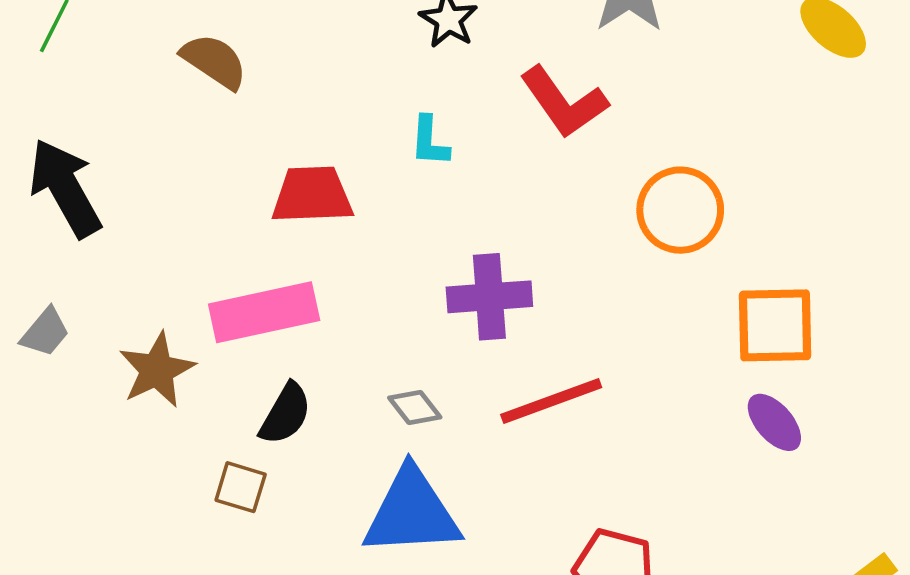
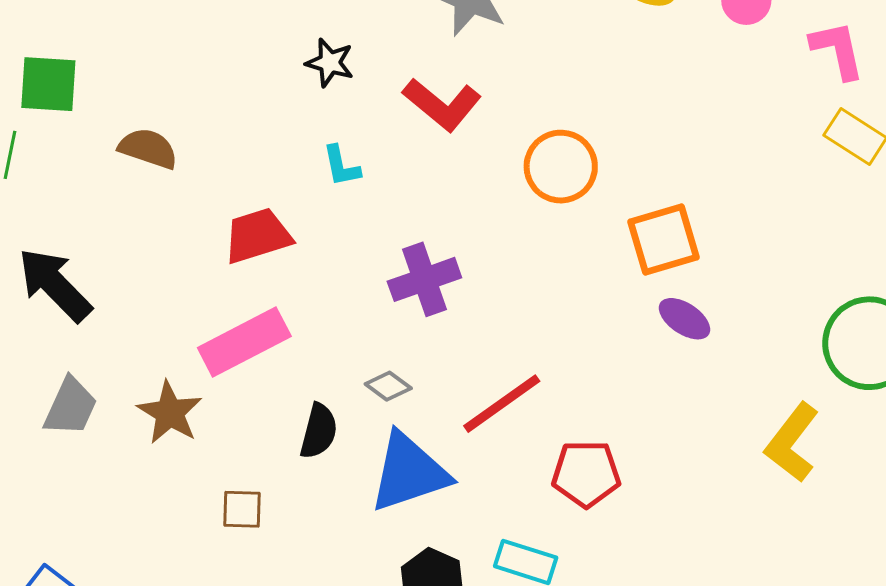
gray trapezoid: (45, 332) -> (70, 407), size x1.4
red line: (551, 401) -> (502, 404), moved
black semicircle: (285, 414) -> (319, 431), moved
brown square: (241, 487) -> (242, 509), moved

